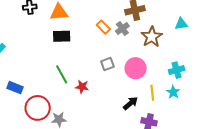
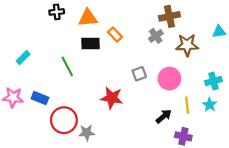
orange rectangle: (103, 27) -> (115, 34), moved
brown star: (152, 37) -> (187, 45), turned 30
green line: (62, 74) -> (67, 66), moved
red star: (82, 87) -> (112, 98), size x1.5

